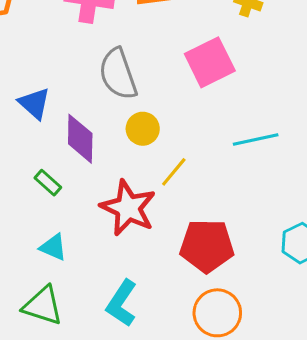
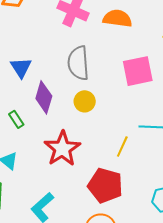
yellow line: (174, 172) -> (122, 147), moved, turned -30

